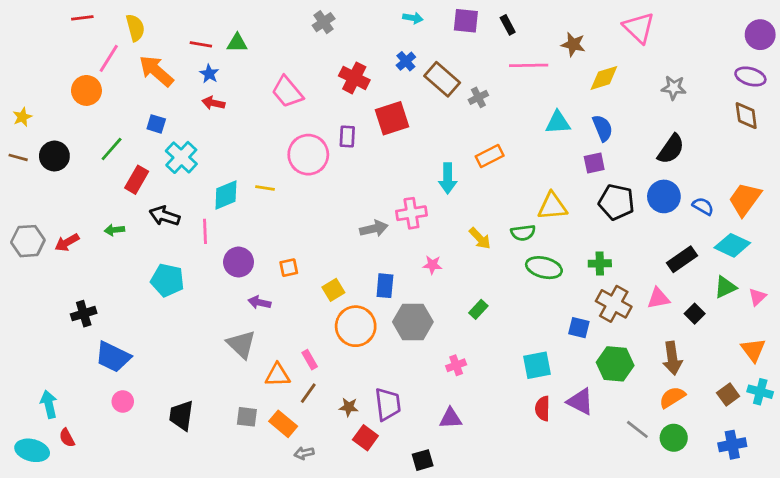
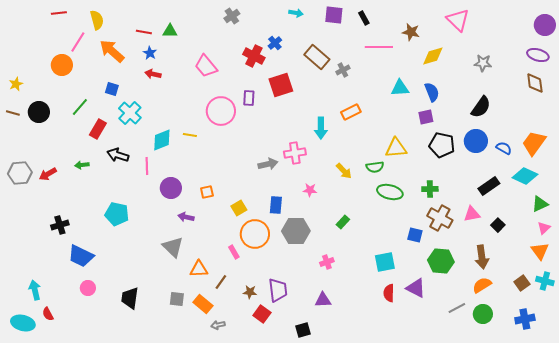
blue cross: (406, 61) -> (275, 43), moved
cyan pentagon: (167, 280) -> (117, 214), moved
green triangle: (725, 287) -> (540, 204), moved
pink triangle: (757, 297) -> (544, 228), moved
pink rectangle: (310, 360) -> (234, 252), moved
gray line: (637, 429) -> (457, 308), turned -66

